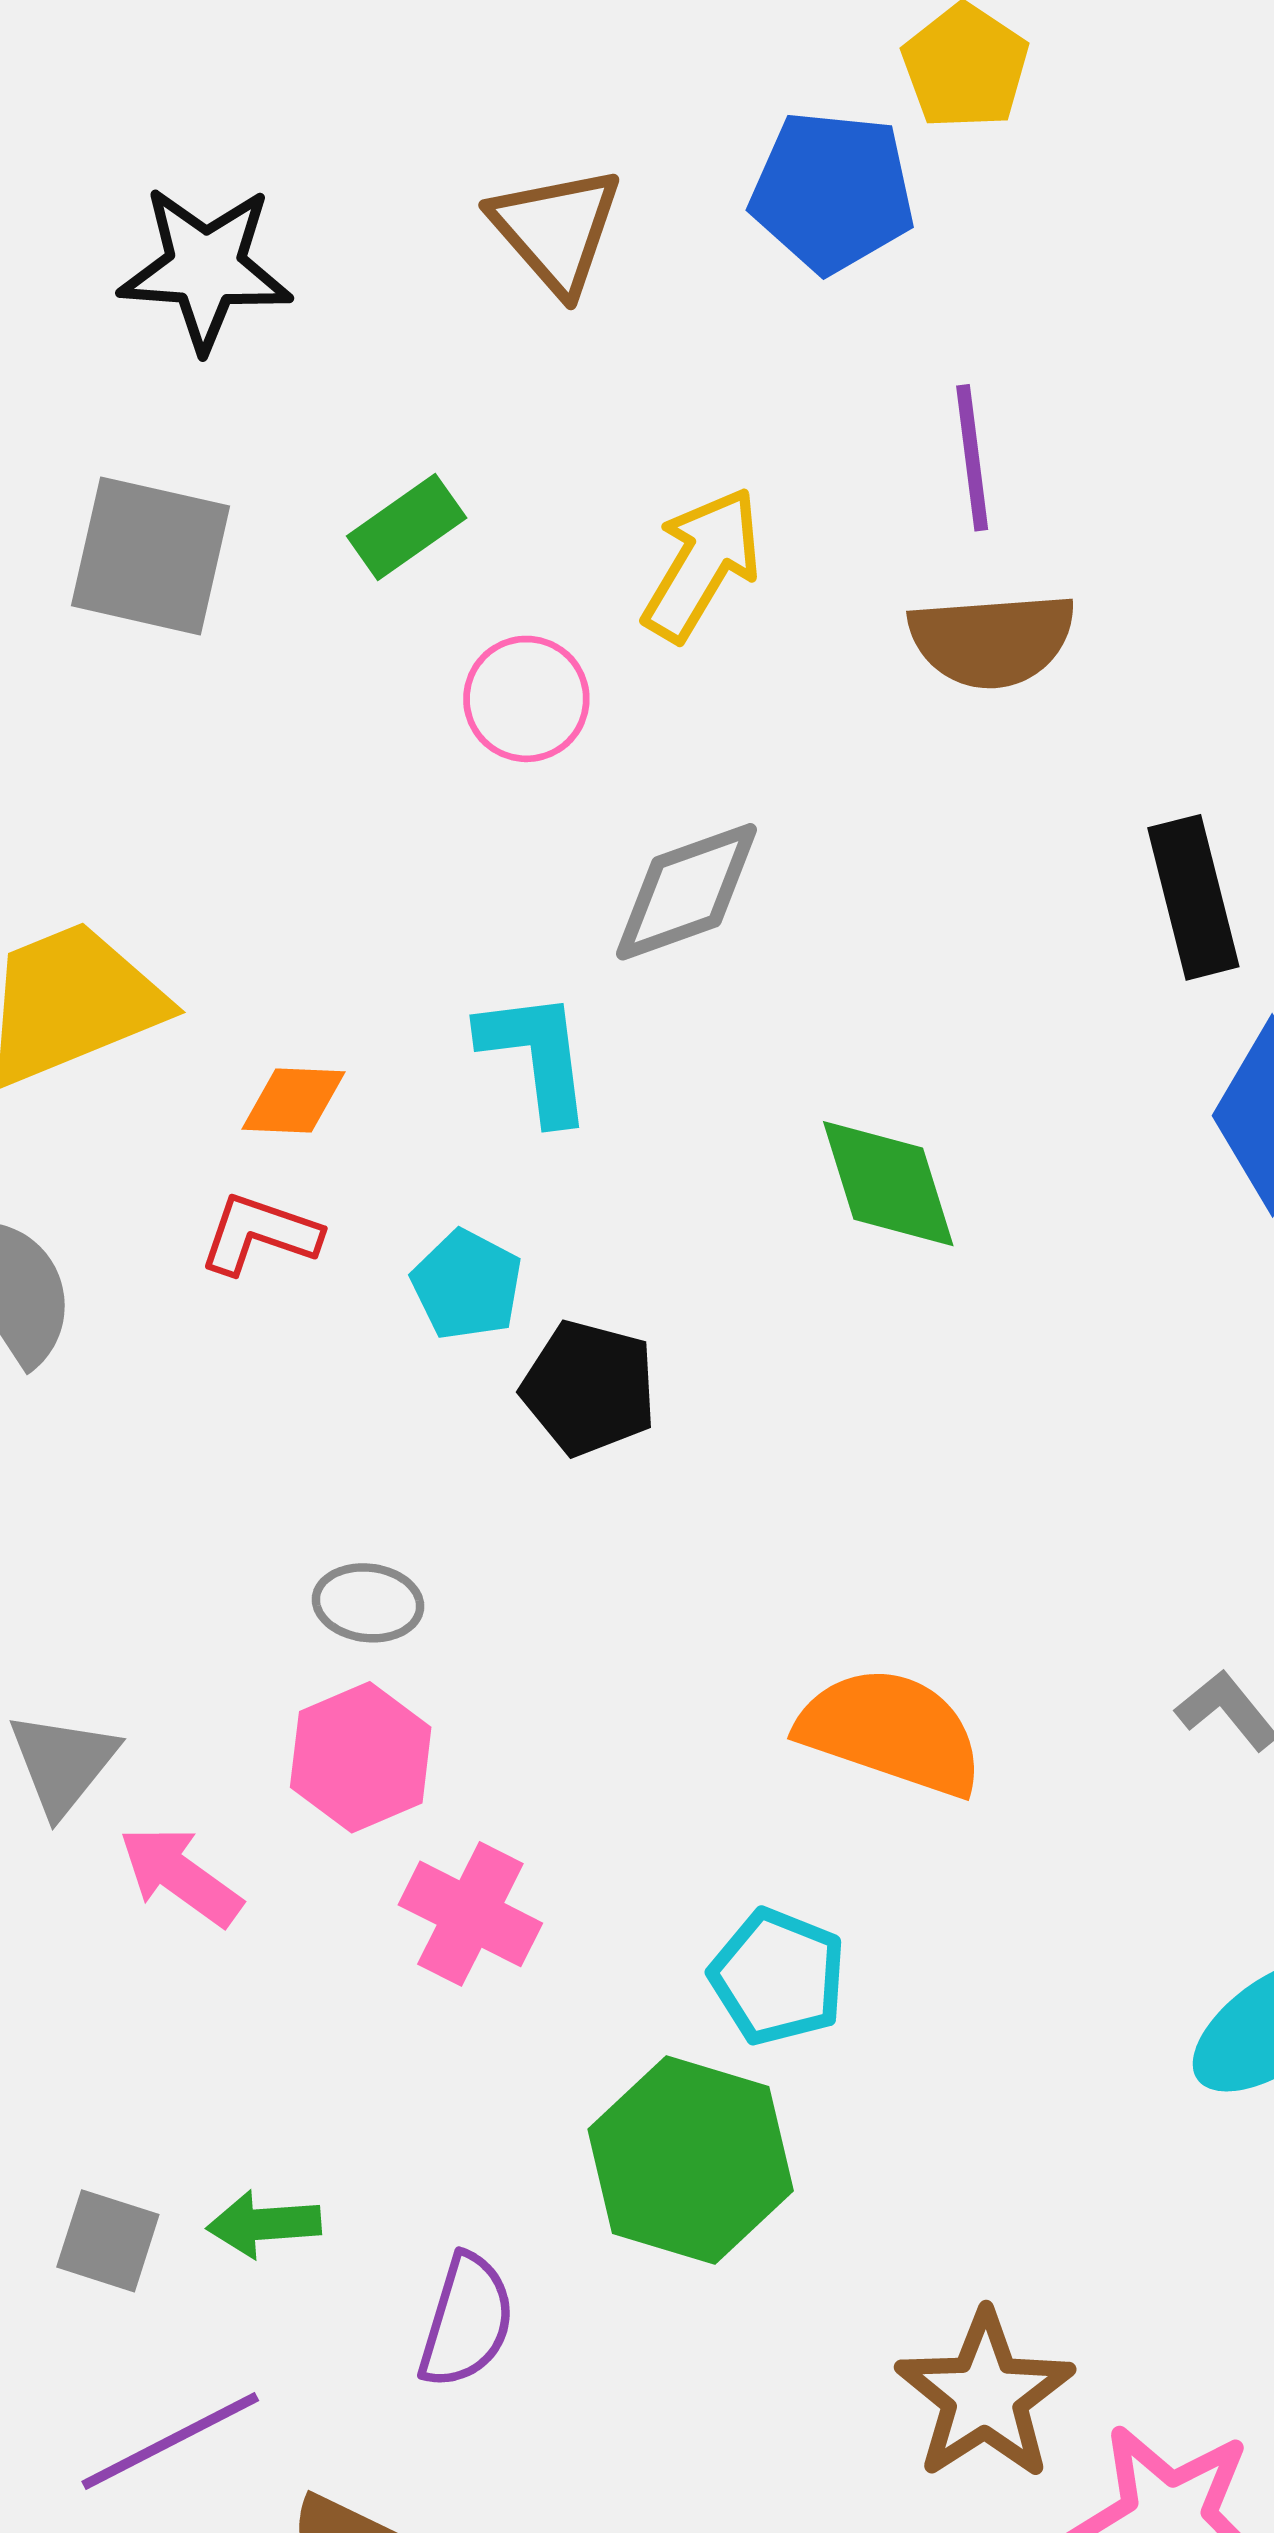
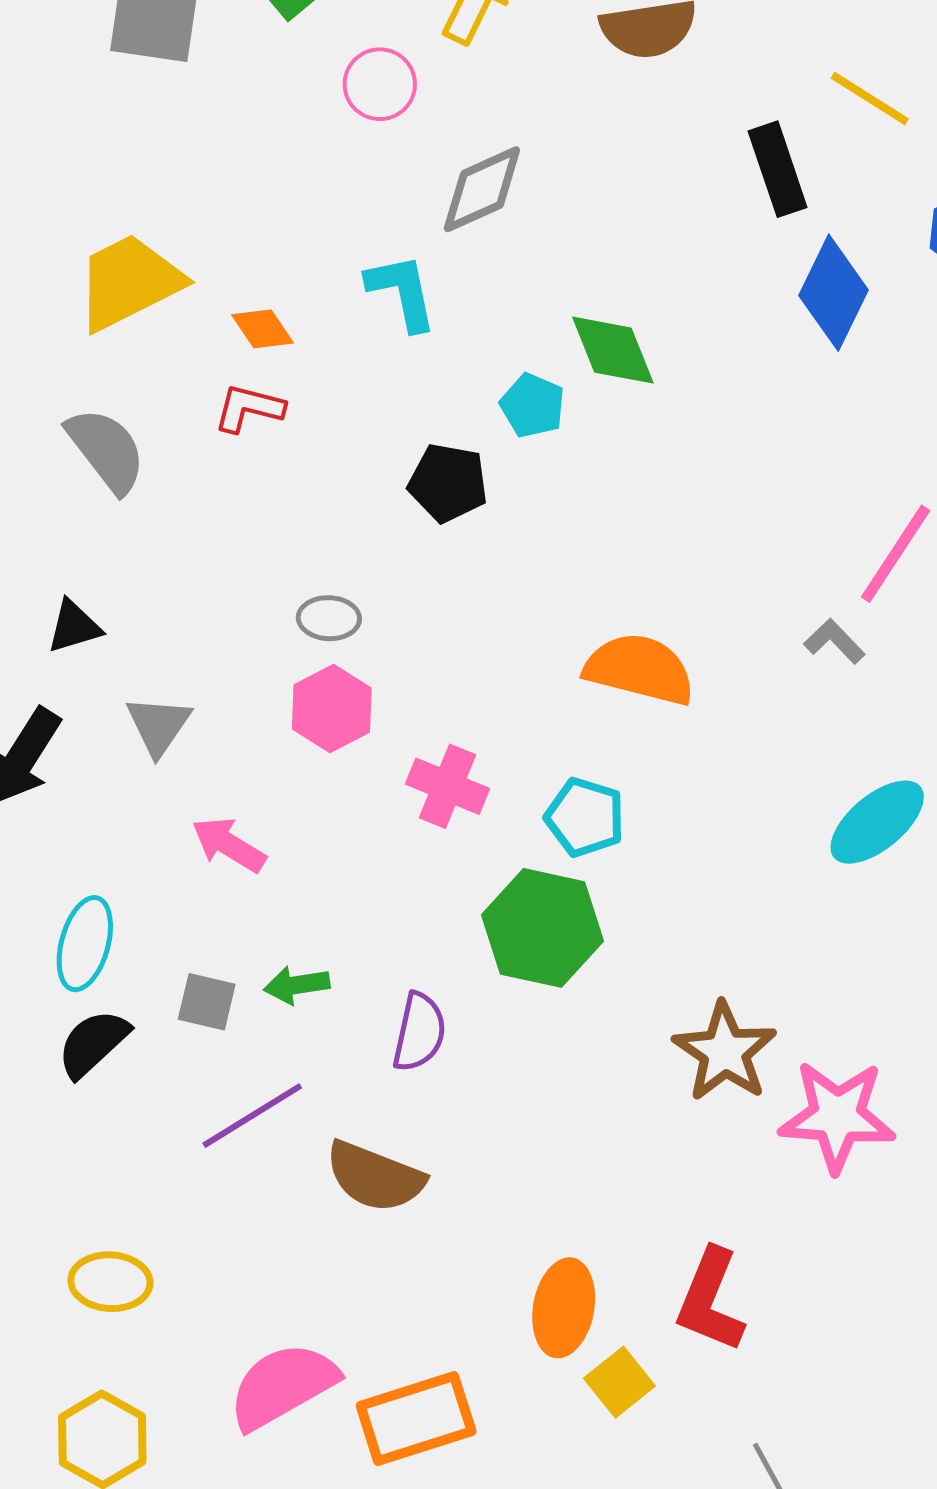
orange diamond: (293, 1100) -> (263, 329), turned 58
cyan pentagon: (467, 1285) -> (533, 406), moved
pink arrow: (180, 1876) -> (229, 845), moved
pink cross: (470, 1914) -> (447, 786), moved

